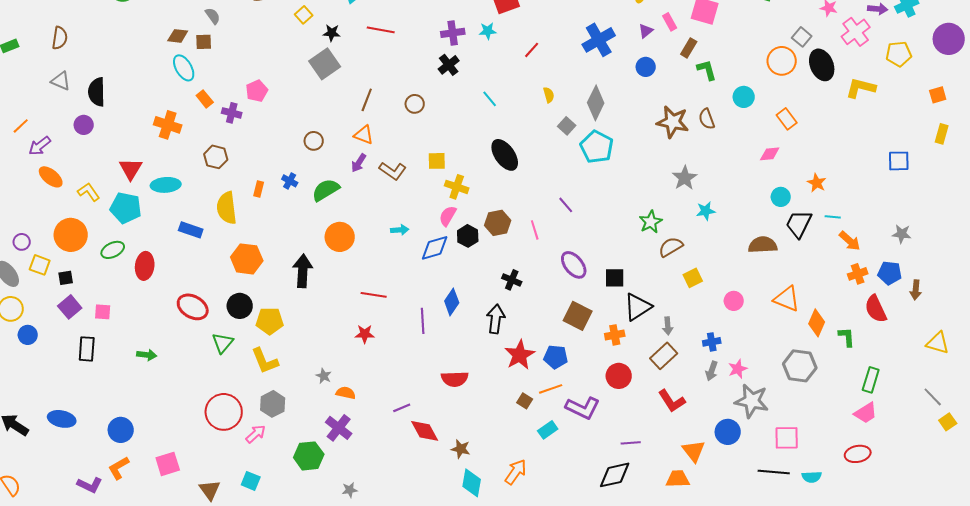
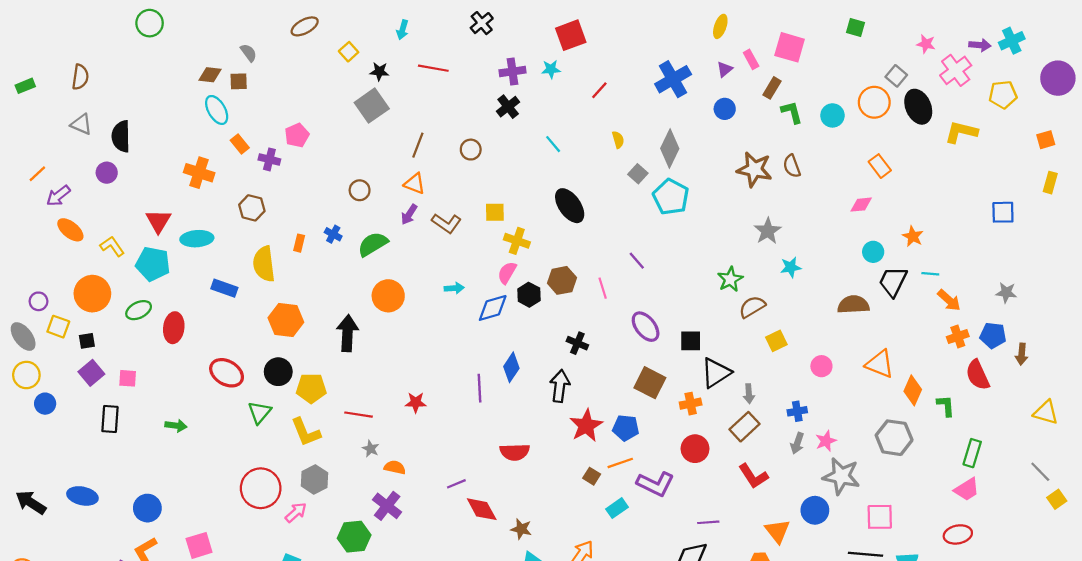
cyan circle: (744, 97) -> (832, 115), moved
red line: (374, 295) -> (359, 415), moved

